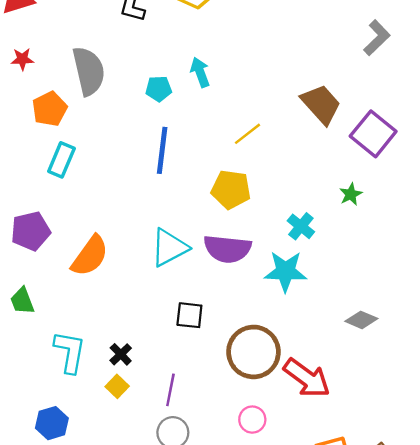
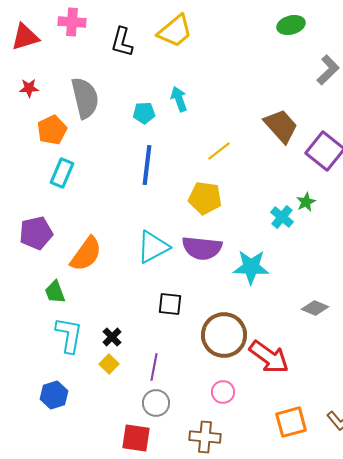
cyan cross: (301, 226) -> (282, 217), moved
green trapezoid: (22, 301) -> (55, 292), moved

